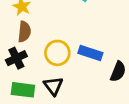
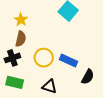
black triangle: (53, 86) -> (49, 86), moved, turned -42

